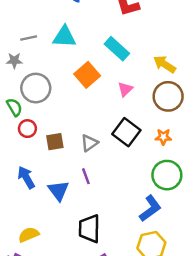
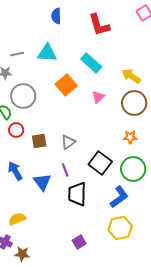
black square: (126, 132) -> (100, 163), moved
black trapezoid: (89, 229) -> (77, 194), moved

